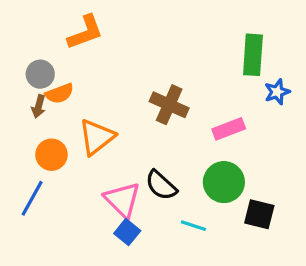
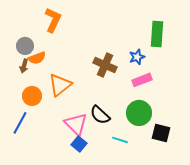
orange L-shape: (85, 32) -> (53, 20), turned -45
blue star: (277, 92) -> (137, 57), moved

